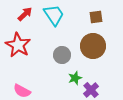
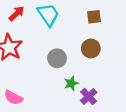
brown circle: (93, 46) -> (91, 48), size x0.7

